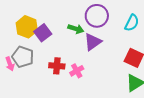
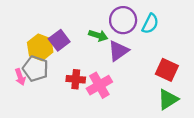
cyan semicircle: (132, 23) -> (150, 24), moved
yellow hexagon: (27, 27) -> (40, 47), moved
pink cross: (77, 71) -> (99, 85), size x1.5

